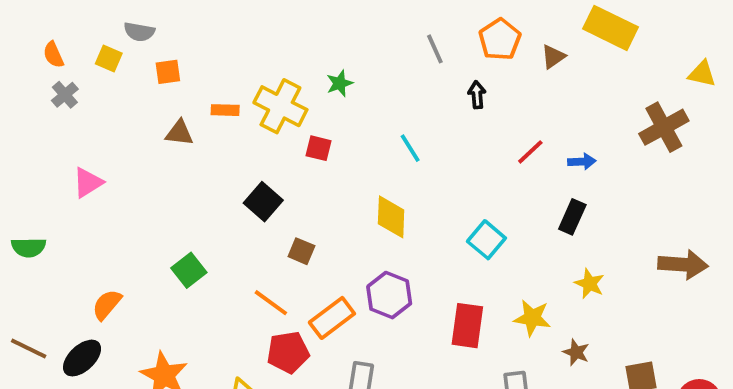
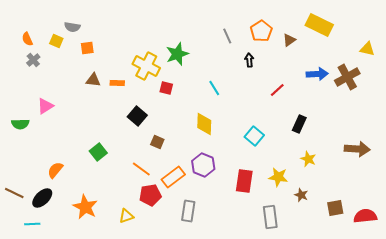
green star: (340, 83) -> (177, 54), size x1.6
orange rectangle: (225, 110) -> (117, 83), moved
blue arrow: (582, 162) -> (317, 74), moved, size x1.5
green semicircle: (29, 247) -> (20, 124), moved

